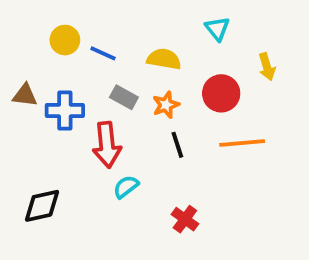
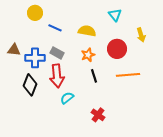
yellow circle: (65, 40) -> (35, 13), moved
gray rectangle: (124, 97) -> (57, 53), moved
black diamond: (42, 206) -> (30, 85), moved, turned -55

